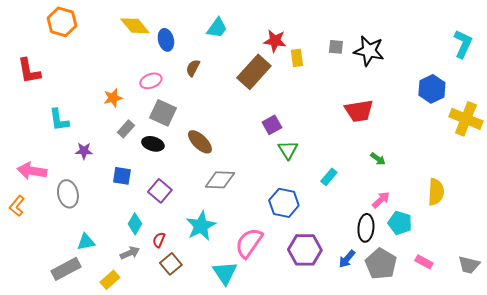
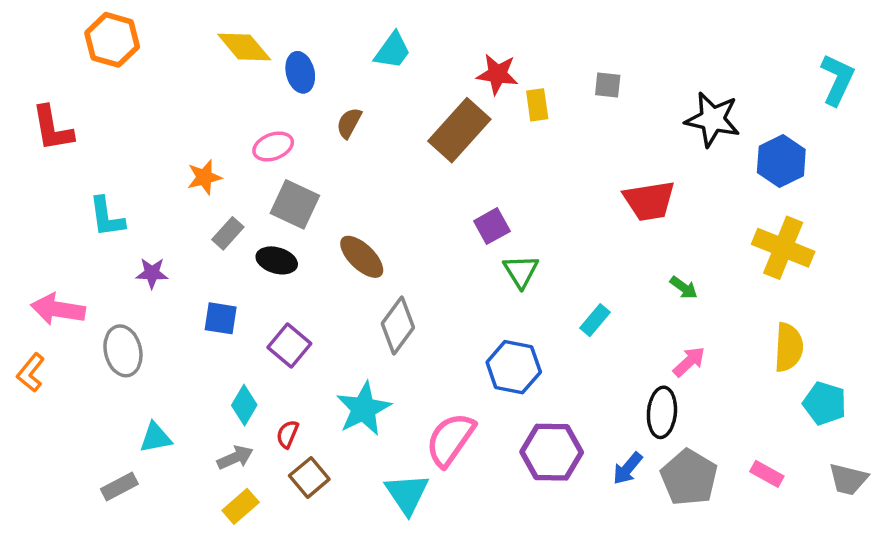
black star: (369, 51) -> (713, 119), moved
yellow cross: (466, 119) -> (783, 248), moved
gray diamond: (220, 180) -> (398, 326), turned -56
cyan pentagon: (400, 223) -> (825, 403), moved
gray rectangle: (66, 269) -> (119, 487), size x0.7
yellow rectangle: (110, 280) -> (241, 506), moved

